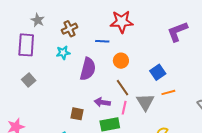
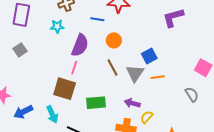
purple arrow: (102, 102) -> (132, 103), moved
gray triangle: (145, 102) -> (135, 73), moved
pink line: (124, 108) -> (74, 68), moved
brown square: (77, 114) -> (65, 89), size x1.6

